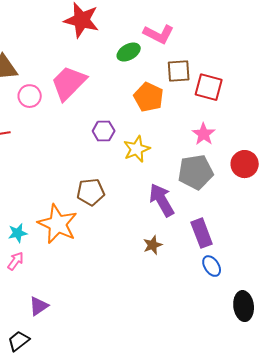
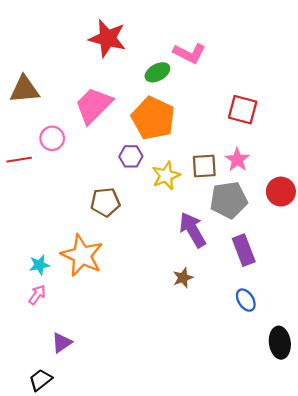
brown square: (179, 71) -> (204, 166), moved
pink circle: (30, 96) -> (52, 138), moved
orange pentagon: (149, 97) -> (153, 118), moved, size x1.4
brown pentagon: (91, 192) -> (105, 202), moved
purple rectangle: (202, 233) -> (244, 250), moved

